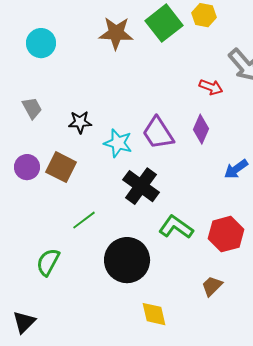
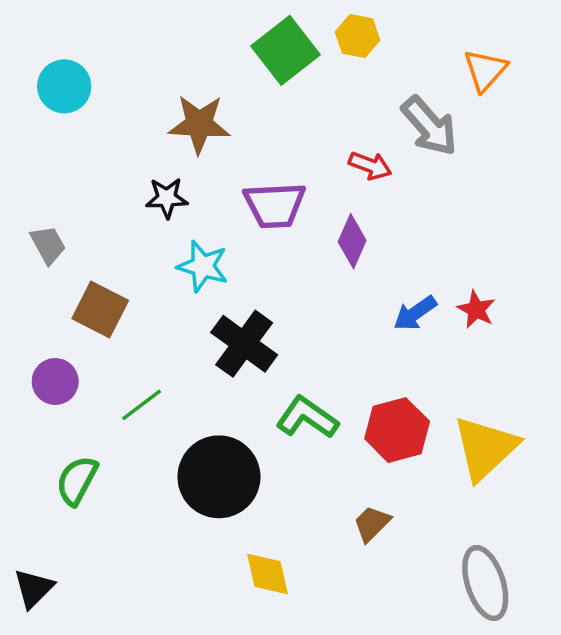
brown star: (116, 33) -> (199, 124), moved
gray trapezoid: (32, 108) -> (48, 245), moved
black star: (80, 122) -> (167, 198), moved
purple trapezoid: (158, 133) -> (275, 205), moved, turned -60
purple circle: (27, 167) -> (55, 381), moved

